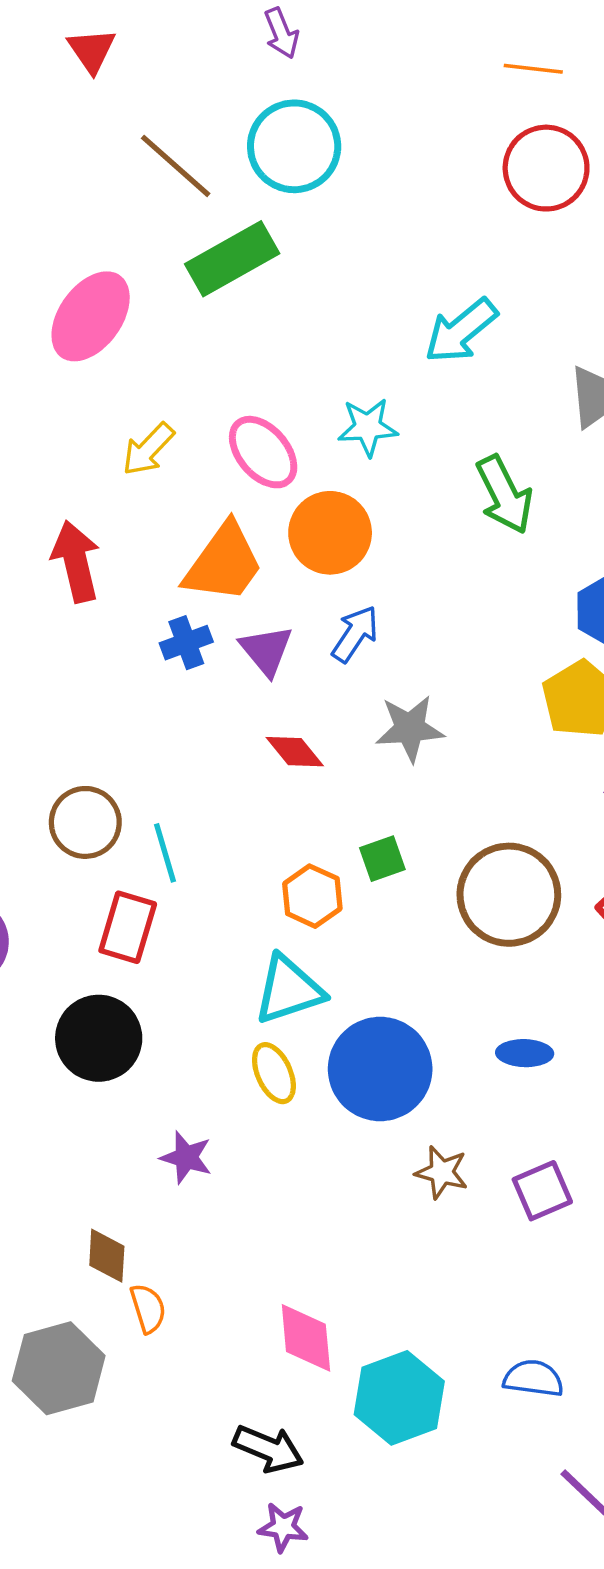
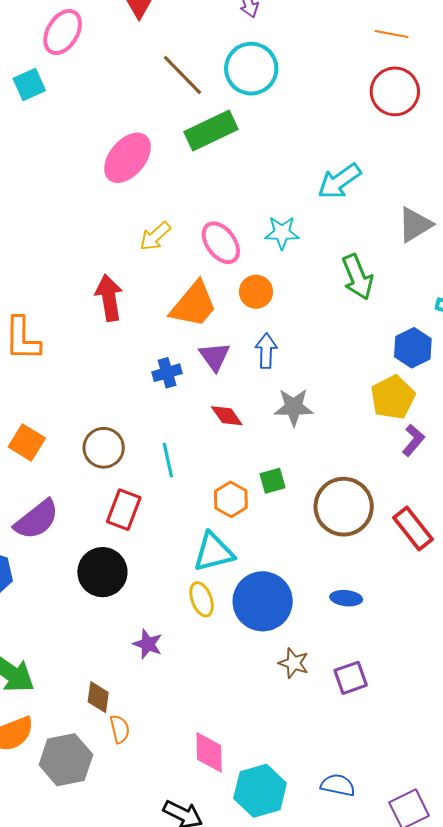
orange circle: (330, 533) -> (256, 292), size x0.7
blue arrow: (355, 634) -> (266, 351), turned -36
blue cross: (186, 643) -> (167, 373), moved
cyan line: (165, 853) -> (168, 460), moved

